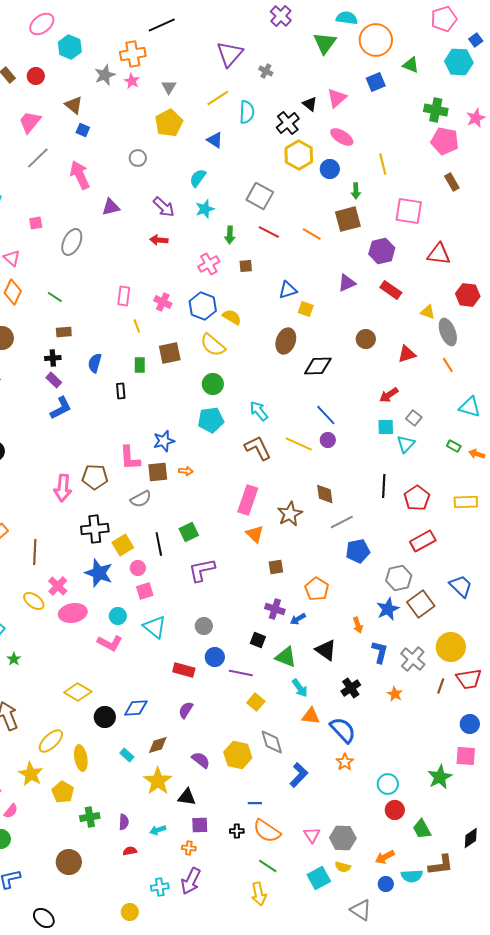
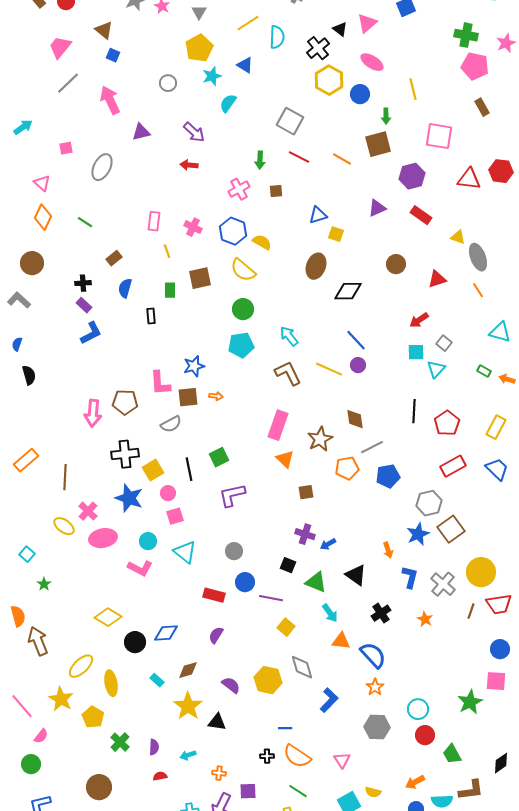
cyan star: (205, 209) -> (212, 76), moved
red hexagon: (468, 295) -> (501, 171), moved
brown rectangle: (64, 332) -> (114, 258), moved, turned -35
yellow rectangle: (466, 502) -> (496, 427), turned -60
blue trapezoid: (461, 586) -> (497, 469), moved
orange pentagon: (317, 589) -> (347, 468), moved, turned 30
green cross: (90, 817) -> (120, 742), turned -36
purple square: (200, 825) -> (248, 791), moved
gray hexagon: (343, 838) -> (377, 727), moved

